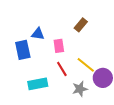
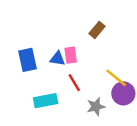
blue triangle: (38, 34) -> (57, 59), moved
yellow line: (86, 65) -> (116, 78), moved

